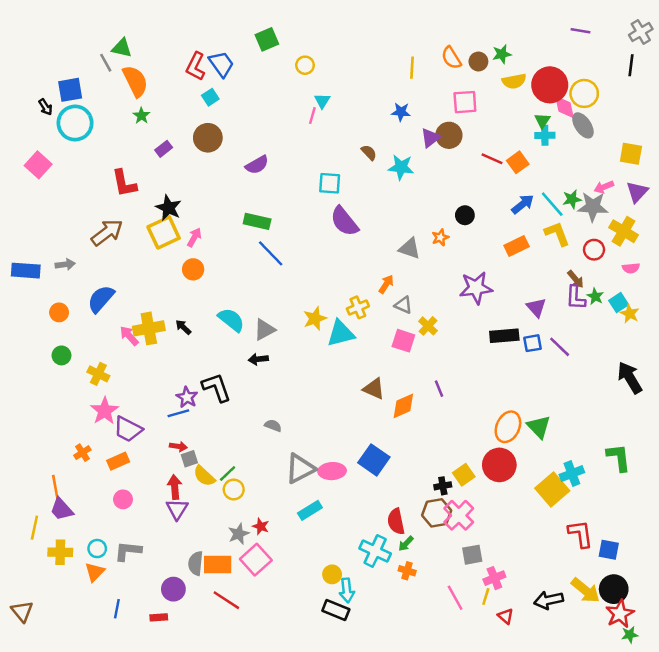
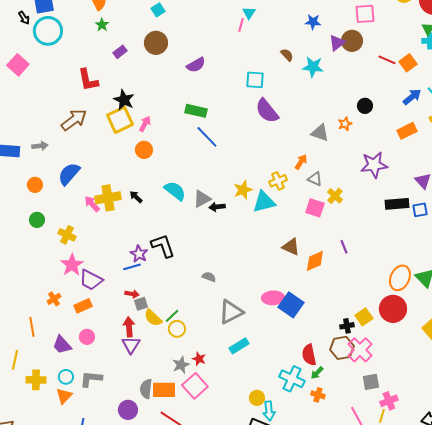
black arrow: (258, 359) -> (217, 207), moved
pink ellipse: (332, 471) -> (273, 298), moved
purple trapezoid: (61, 509) -> (62, 345), moved

